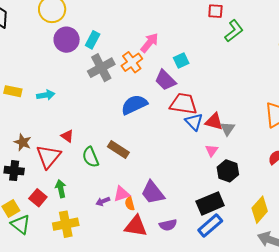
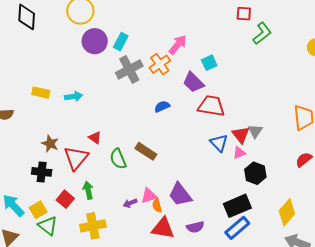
blue semicircle: (134, 105) -> (162, 107), size x0.6
blue triangle: (194, 122) -> (219, 143), moved
red triangle: (214, 122) -> (241, 135), moved, turned 36
pink triangle: (212, 150) -> (239, 153), turned 32

